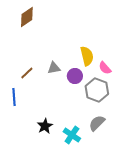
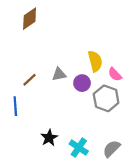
gray semicircle: (97, 123) -> (112, 149), moved

